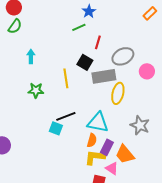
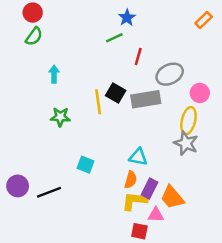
black square: (85, 62) -> (116, 93), moved
yellow ellipse: (118, 93) -> (188, 121), moved
black line: (66, 116) -> (49, 192), moved
cyan triangle: (98, 122) -> (138, 157), size x0.7
gray star: (140, 125) -> (186, 143), moved
pink triangle: (112, 168) -> (156, 215), turned -32

